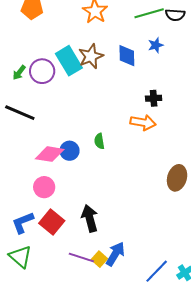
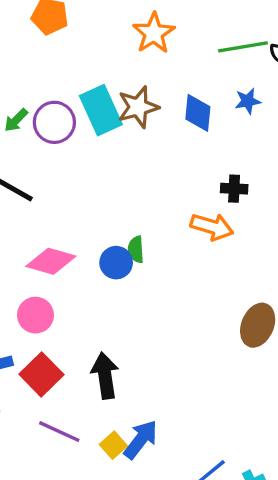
blue circle: (70, 151) -> (116, 263), moved
purple line: (81, 258) -> (59, 432), moved

